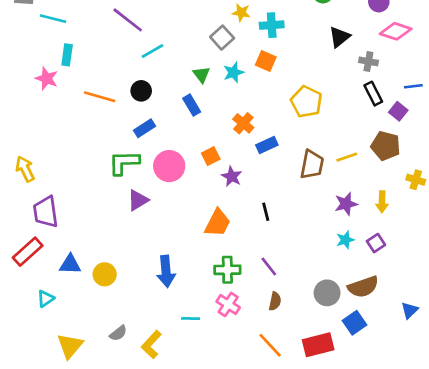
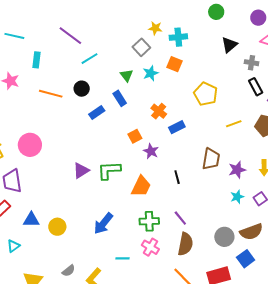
cyan rectangle: (67, 55) -> (36, 60), moved
blue rectangle: (144, 128) -> (97, 112), moved
yellow line: (347, 157) -> (234, 124), moved
green L-shape: (124, 163) -> (109, 170), moved
brown trapezoid: (312, 165) -> (211, 159), moved
pink circle: (169, 166) -> (30, 145), moved
blue arrow: (166, 271) -> (103, 223), turned 45
brown semicircle: (275, 301) -> (185, 244), size x1.6

